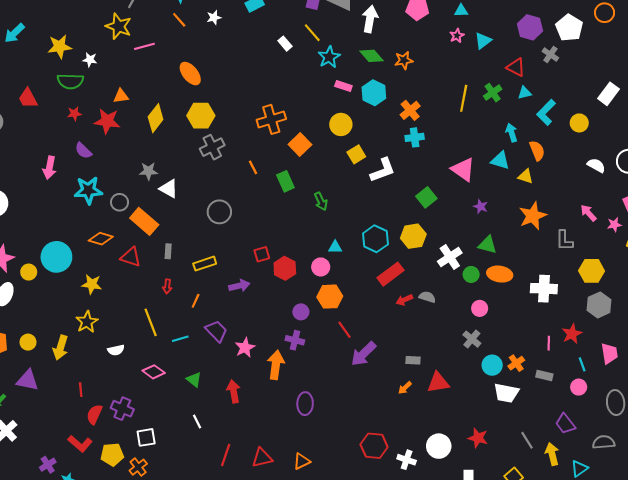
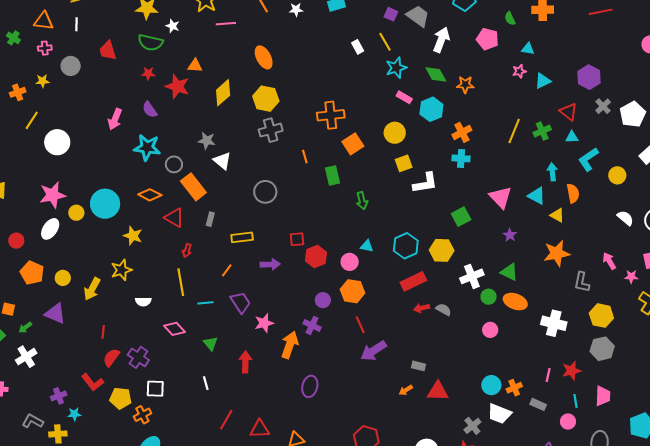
white pentagon: (569, 28) -> (633, 114), moved
red arrow: (167, 286) -> (187, 251), moved
gray cross: (472, 339) -> (472, 426), moved

